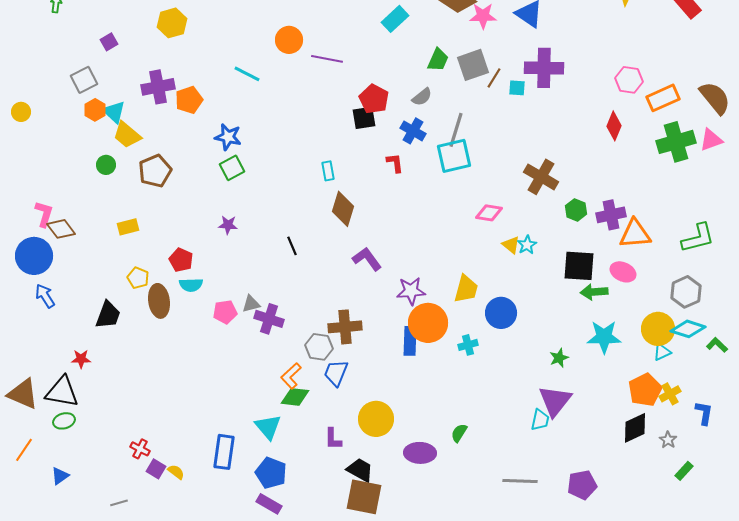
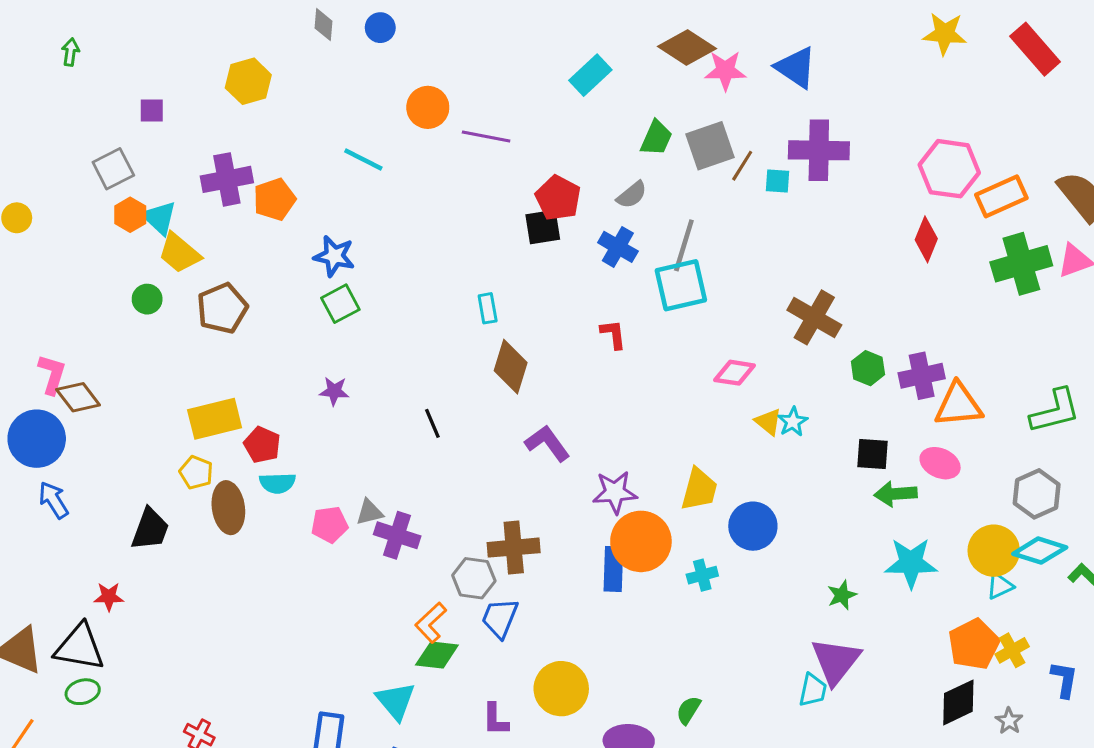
purple square: (109, 42) -> (152, 110), turned 30
pink hexagon: (629, 80) -> (949, 169), size x1.4
red L-shape: (395, 163) -> (613, 334), moved
yellow rectangle: (128, 227) -> (215, 419), moved, size x1.6
black square: (579, 266) -> (873, 454), size x0.7

